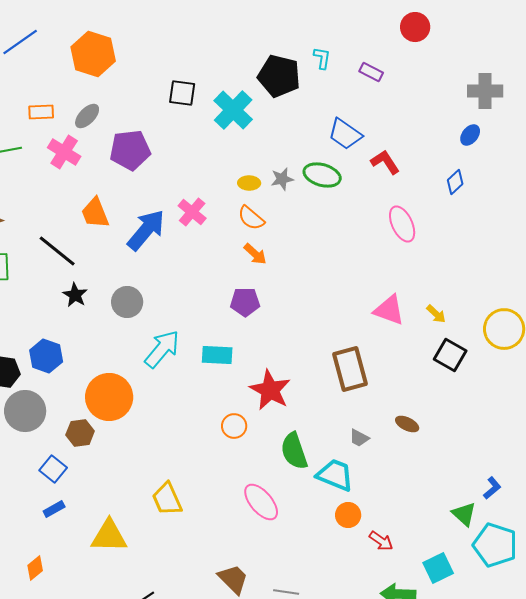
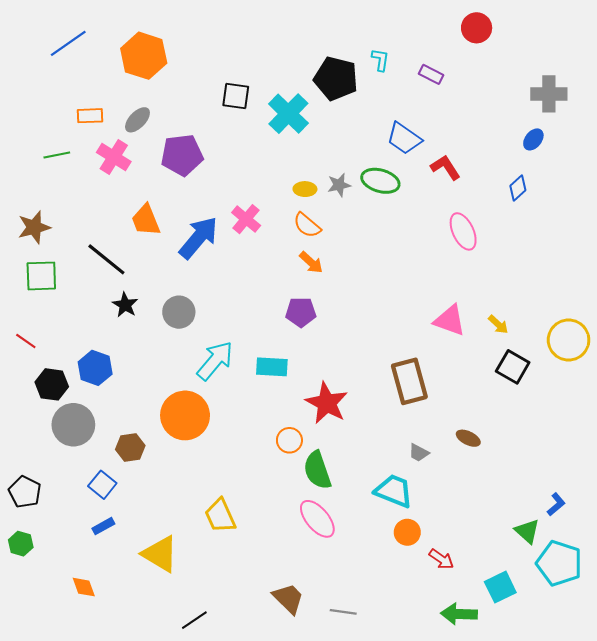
orange circle: (109, 397) -> (185, 415), moved
green semicircle: (294, 451) -> (317, 470), moved
yellow triangle: (109, 536) -> (160, 554), turned 30
orange diamond: (35, 568) -> (84, 587), turned -70

